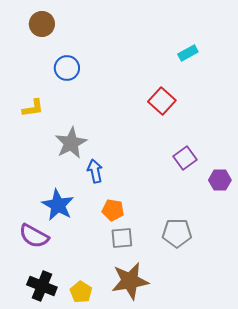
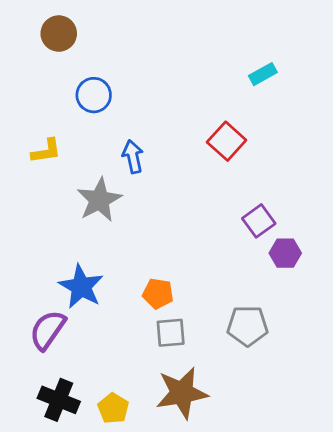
blue arrow: (95, 171) -> (133, 157), moved
purple hexagon: (220, 180) -> (285, 253), moved
purple semicircle: (34, 236) -> (48, 330), turned 96

